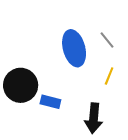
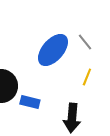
blue ellipse: (74, 48) -> (53, 50), turned 56

